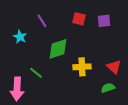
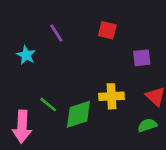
purple square: (104, 21) -> (142, 58), moved
green diamond: (58, 49) -> (78, 114), moved

